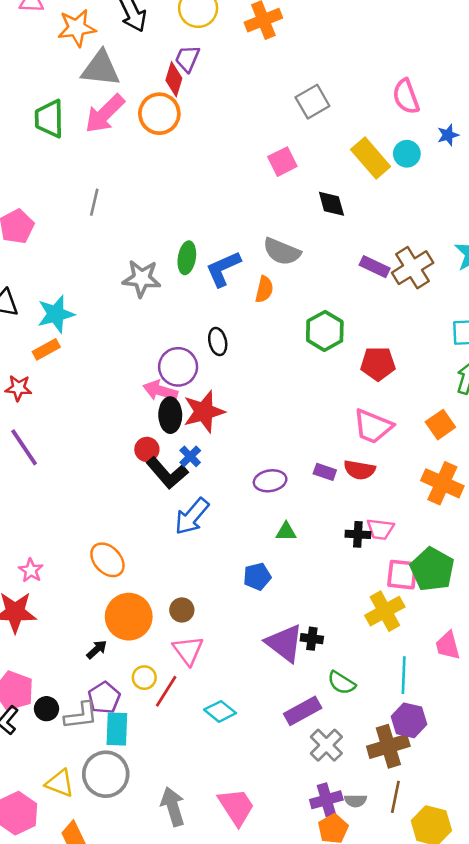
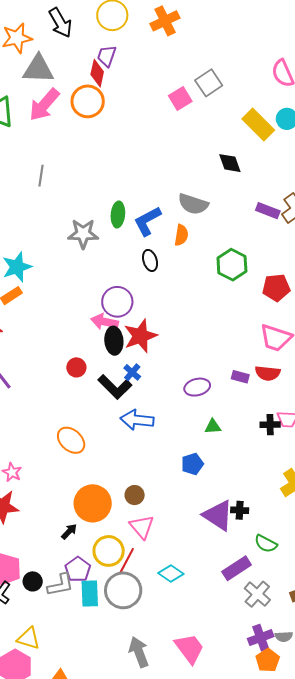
pink square: (282, 162) -> (180, 98), moved
black ellipse: (218, 342) -> (150, 260), moved
red circle: (147, 449) -> (76, 367), moved
blue arrow: (192, 516) -> (137, 420), turned 60
orange ellipse: (107, 560) -> (71, 440), moved
yellow circle: (144, 678) -> (109, 551), size x1.6
gray circle: (106, 774) -> (123, 590), moved
yellow triangle: (60, 783) -> (29, 638), moved

